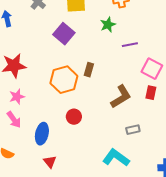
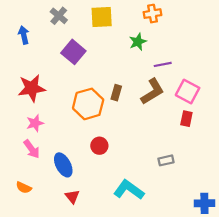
purple square: (64, 34) -> (73, 52), moved
brown L-shape: (121, 97) -> (152, 91), moved
blue ellipse: (42, 134) -> (63, 165), turned -40
cyan L-shape: (116, 158) -> (129, 190), moved

